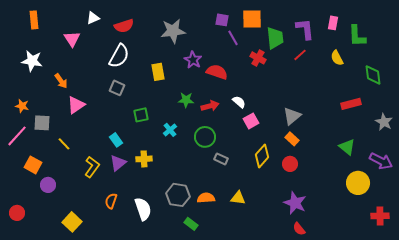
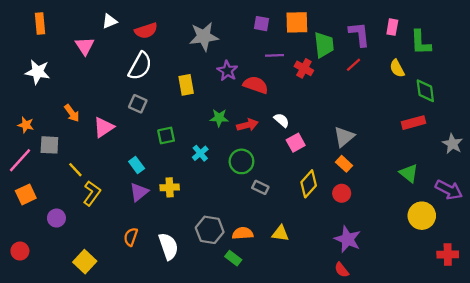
purple line: (233, 38) -> (274, 55), moved, turned -63
green diamond: (373, 75) -> (425, 91), moved
orange arrow: (61, 81) -> (72, 113), moved
pink triangle: (76, 105) -> (104, 127), moved
orange square: (33, 165) -> (26, 194), moved, turned 36
yellow L-shape: (92, 167) -> (92, 193), moved
green rectangle: (191, 224) -> (233, 258), moved
red semicircle: (299, 229) -> (342, 270), moved

